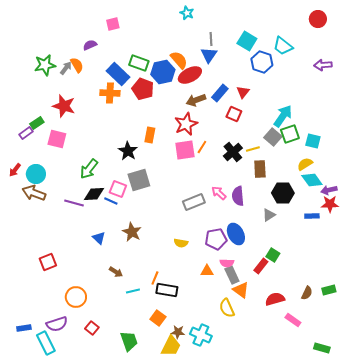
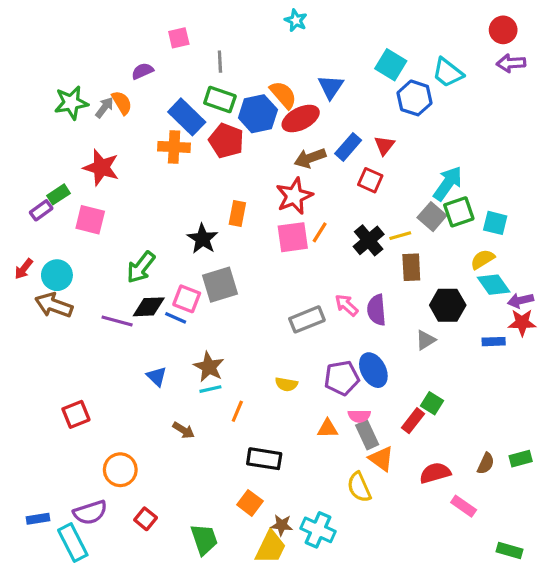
gray line: (211, 39) -> (220, 62), moved
purple arrow: (323, 65) -> (511, 63), moved
orange line: (155, 278) -> (237, 411), moved
cyan line: (133, 291) -> (210, 389), moved

